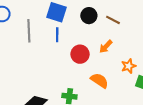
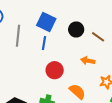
orange arrow: (106, 47) -> (88, 61), turned 48
red circle: (80, 54) -> (55, 70), moved

